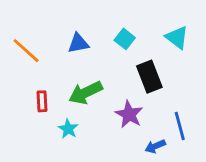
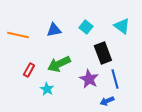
orange line: (26, 51) -> (18, 35), turned -30
red rectangle: (42, 101) -> (29, 70), turned 32
blue line: (180, 126) -> (115, 79), moved

